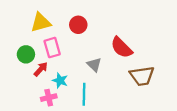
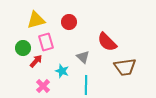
cyan star: (60, 81) -> (62, 71), moved
cyan line: (84, 94) -> (86, 85), moved
pink cross: (49, 98) -> (43, 86), turned -32

